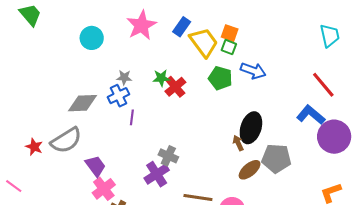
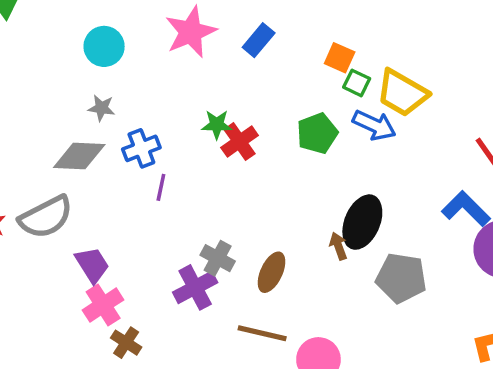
yellow trapezoid: (204, 42) -> (402, 93), moved, turned 152
green square: (229, 47) -> (357, 83), moved
gray star: (124, 78) -> (101, 108), moved
green pentagon: (220, 78) -> (317, 133), turned 30
brown ellipse: (250, 170) -> (271, 272), moved, turned -30

